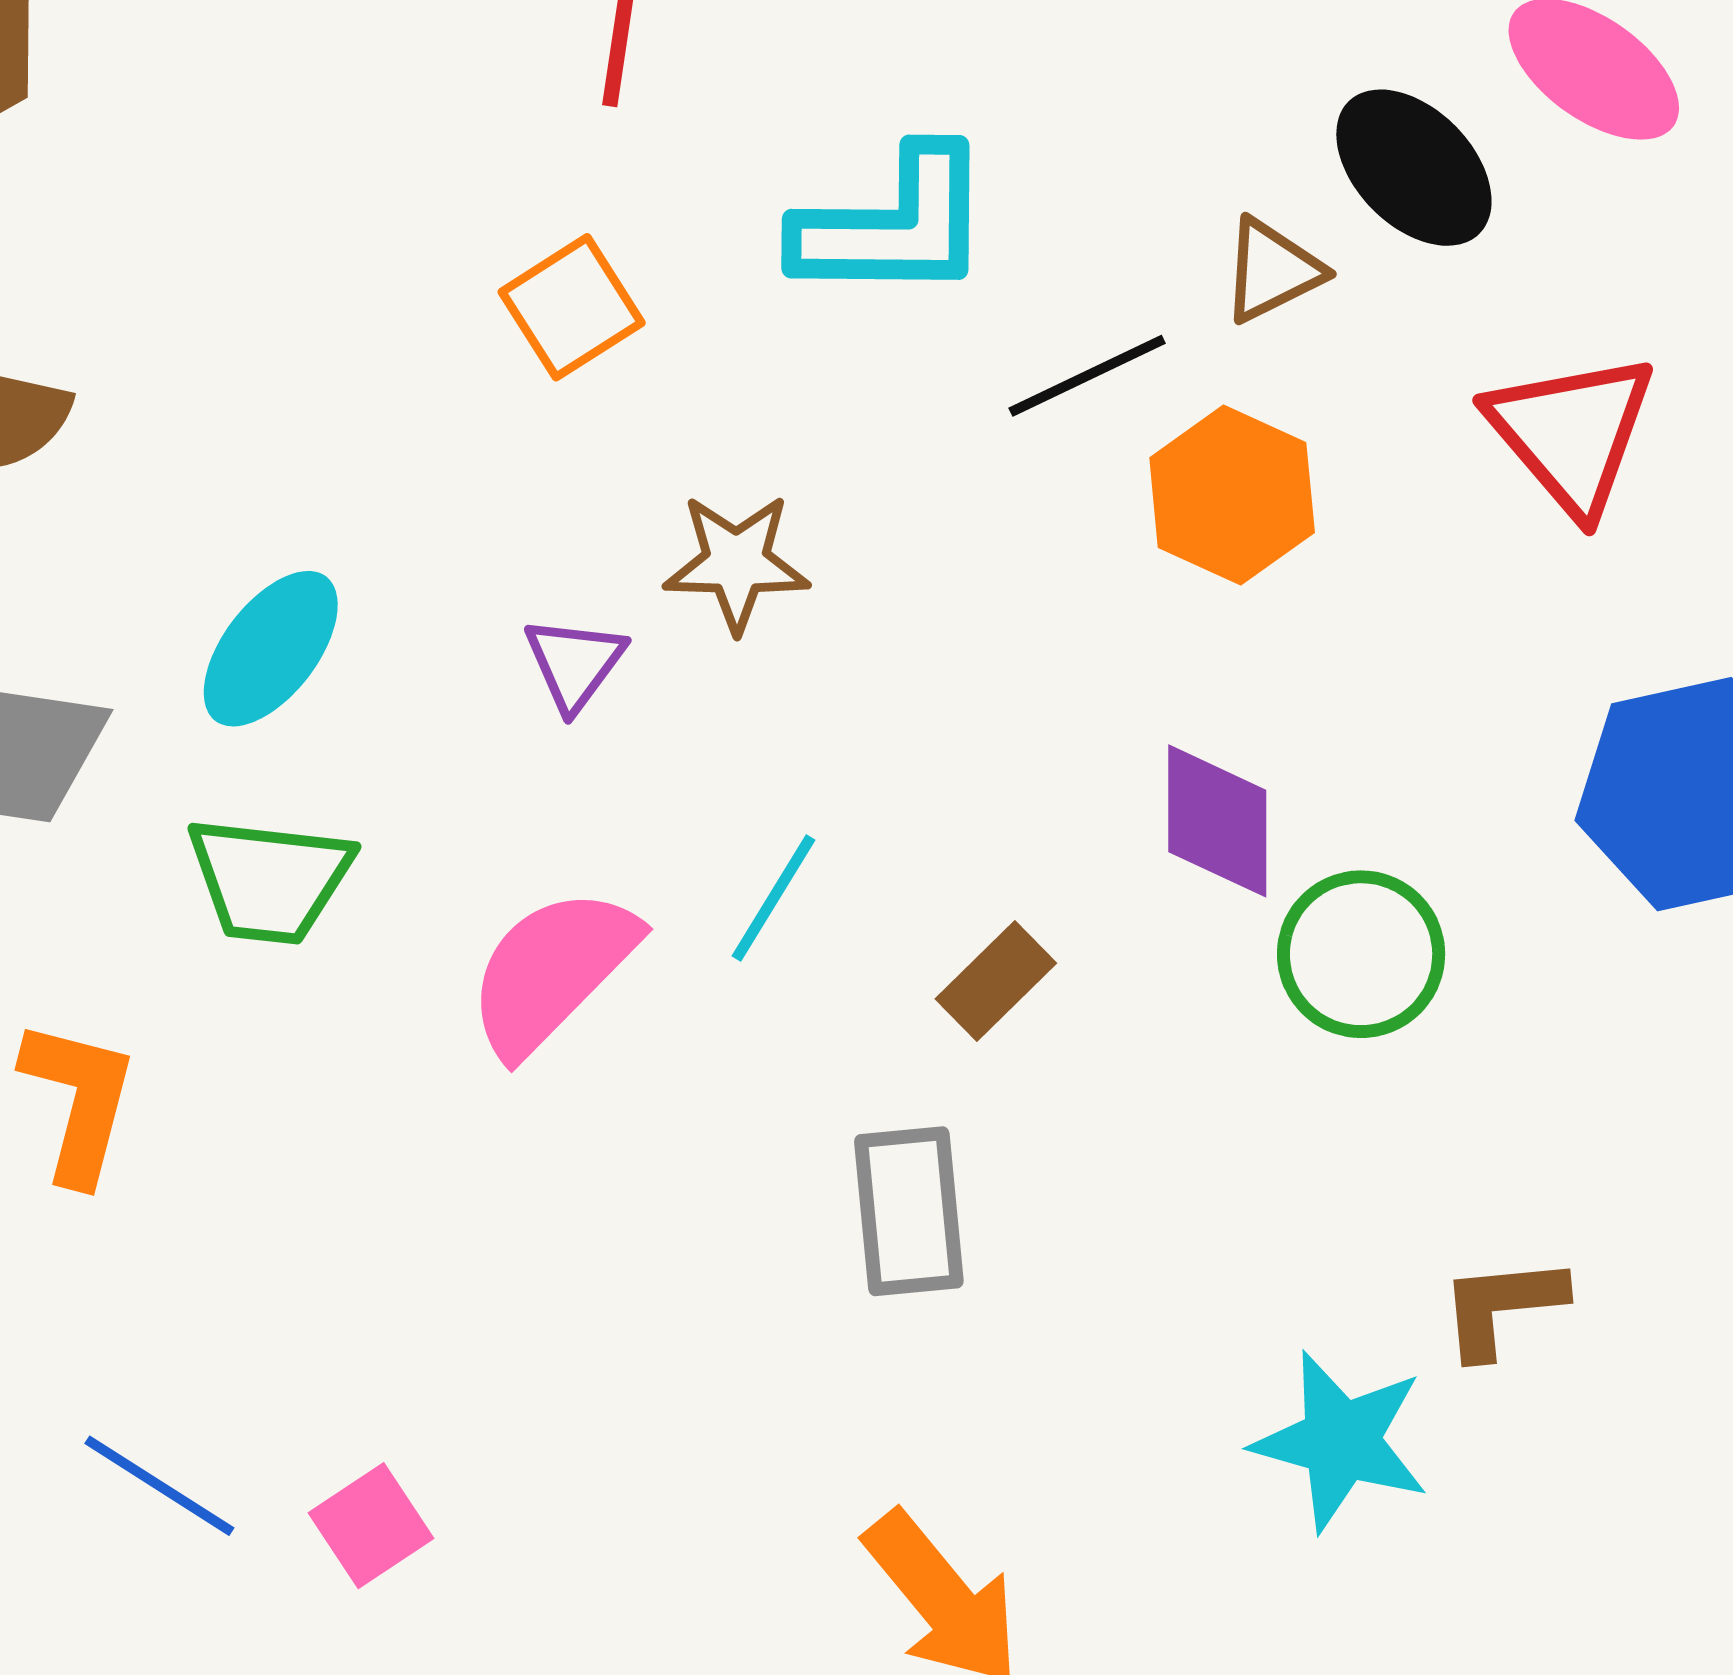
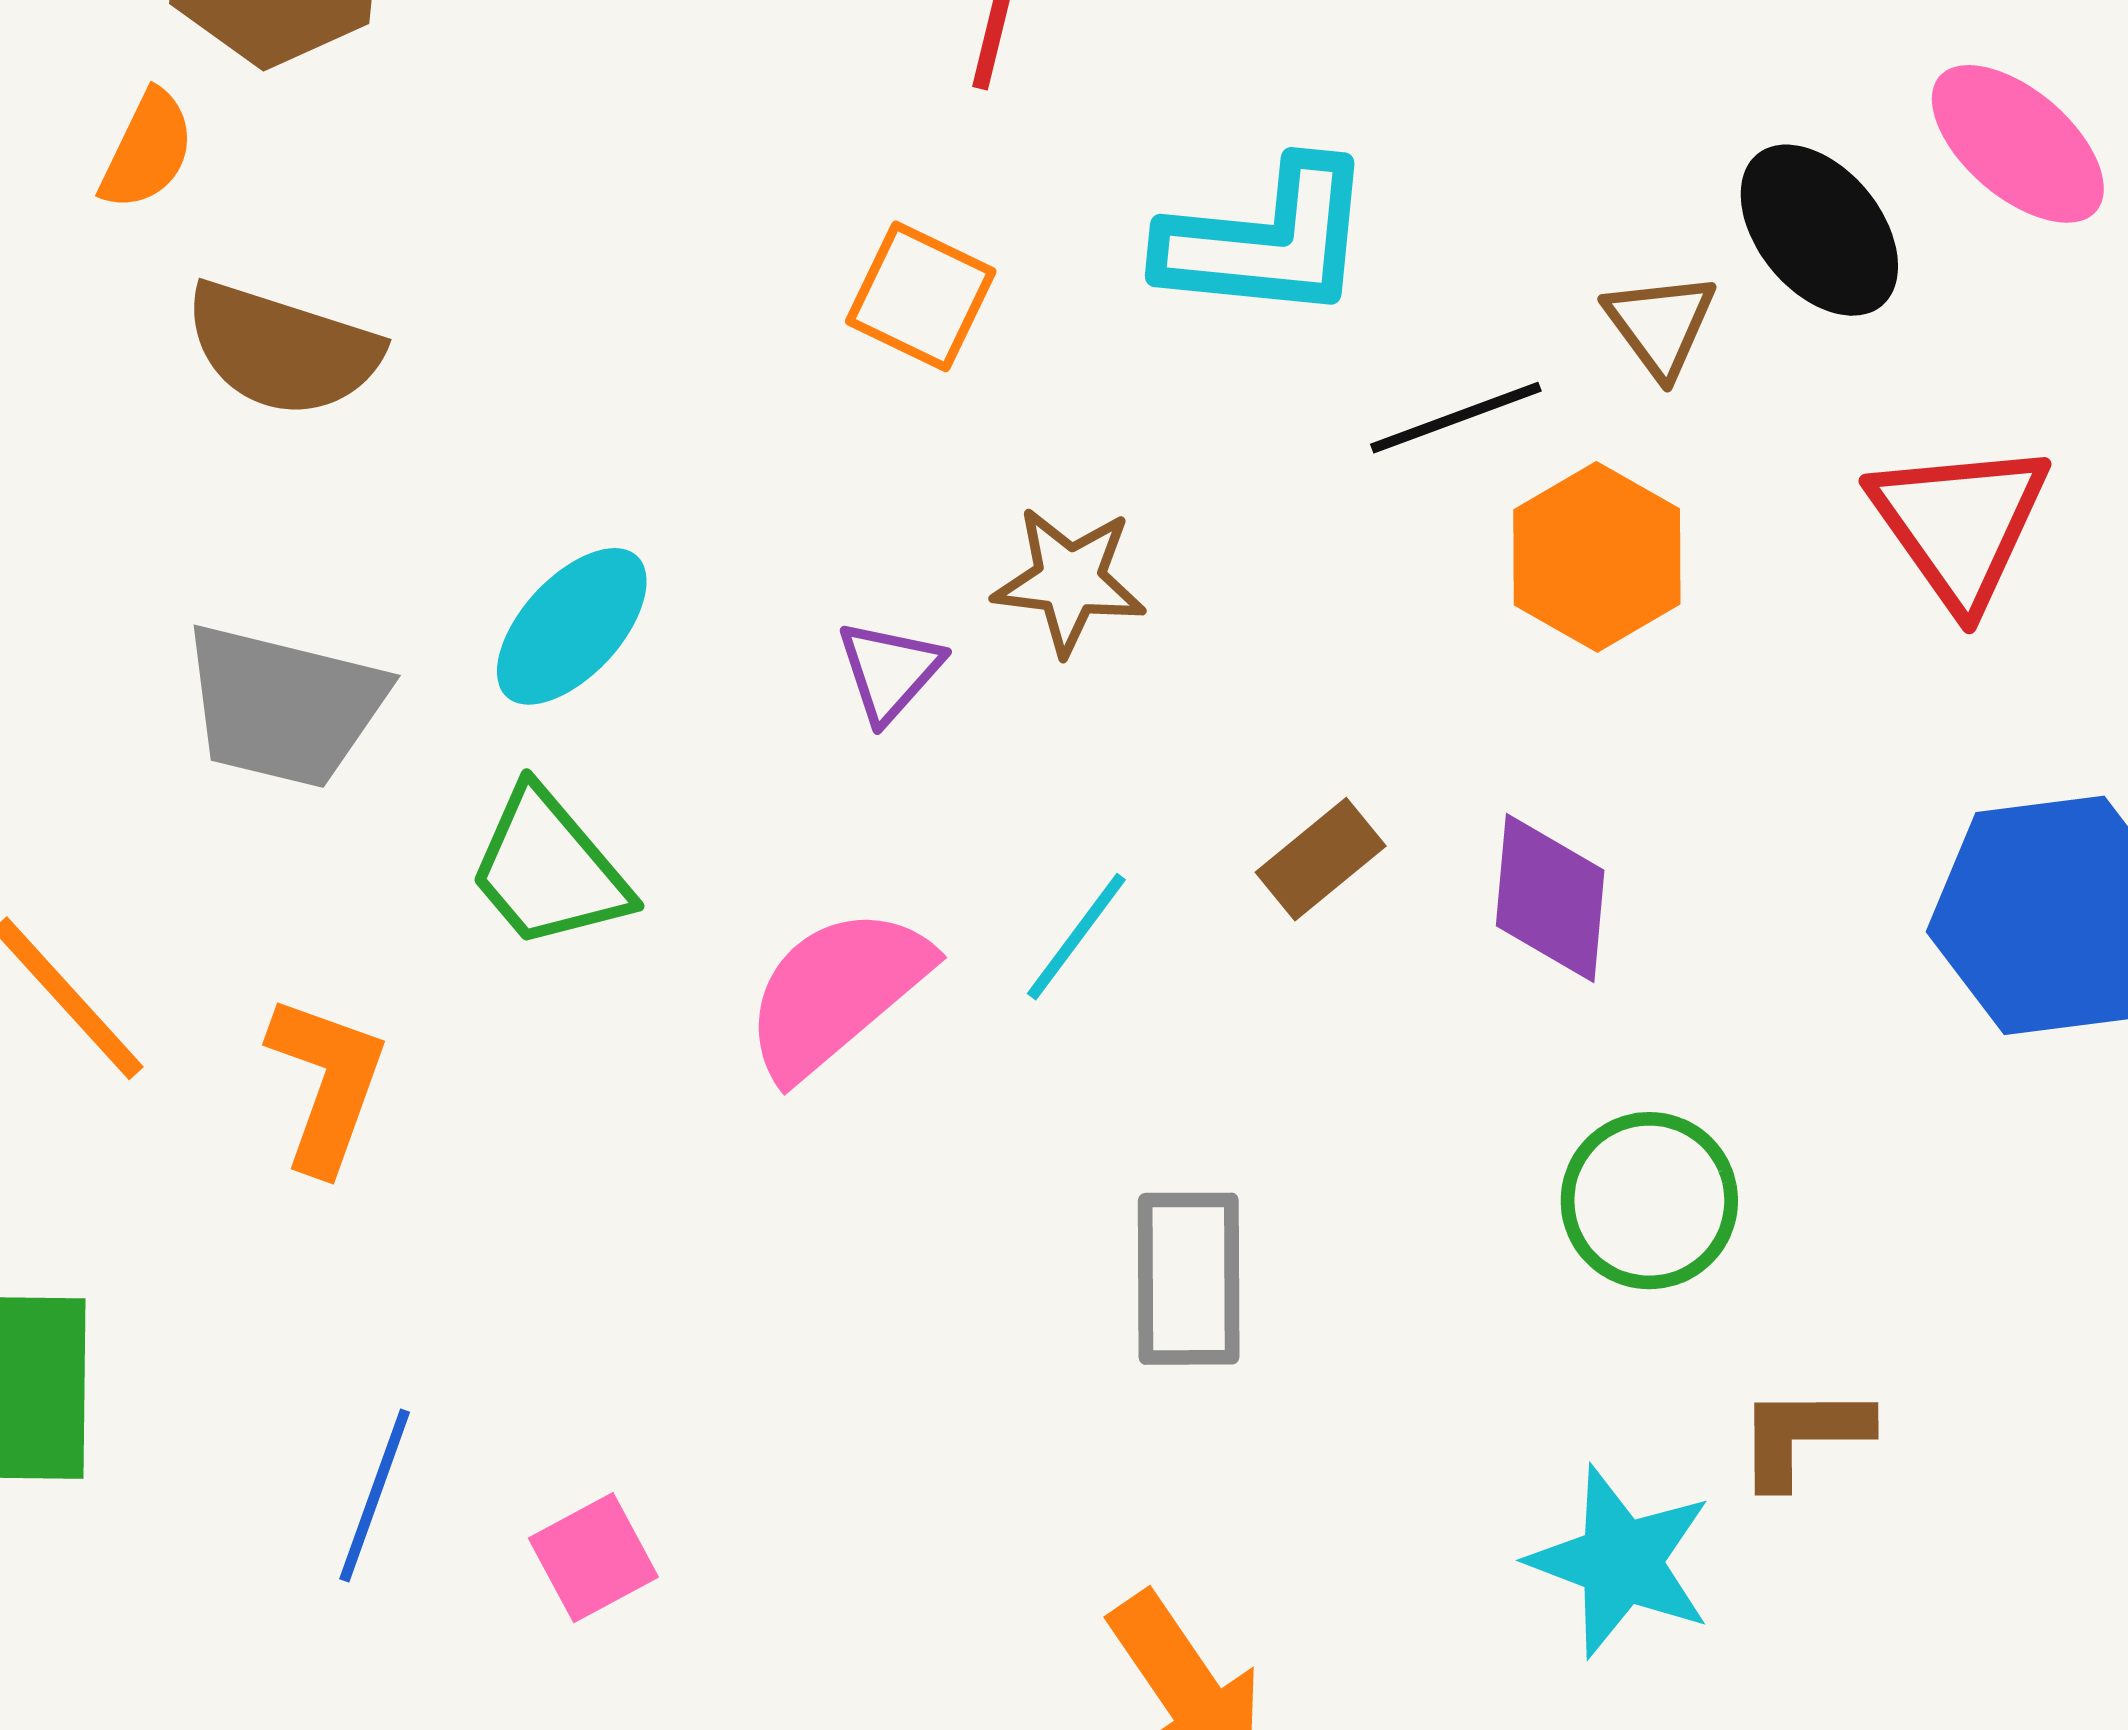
brown triangle: (1272, 270) -> (1660, 325), turned -45
orange square: (572, 307) -> (921, 296), turned -37
green trapezoid: (270, 880) -> (549, 869), turned 38
green circle: (1361, 954) -> (1649, 1201), moved
brown rectangle: (996, 981) -> (1321, 859), moved
blue line: (159, 1486) -> (375, 1496), turned 72

